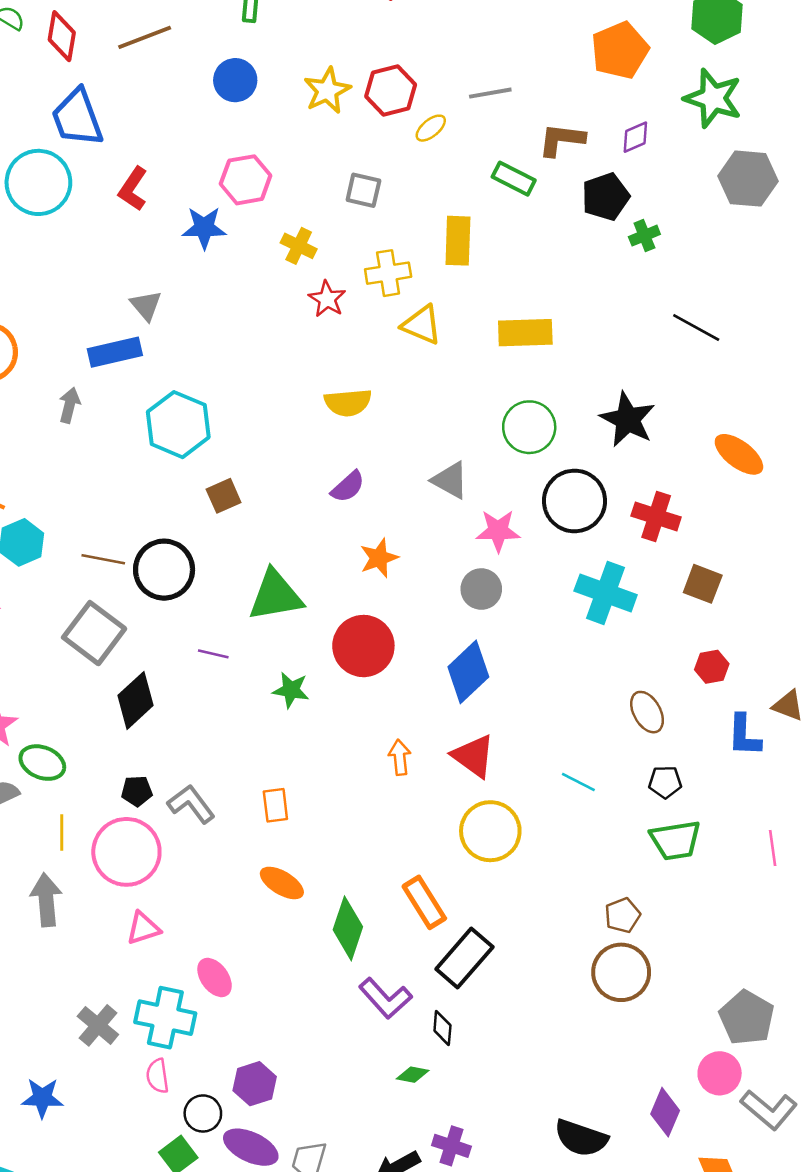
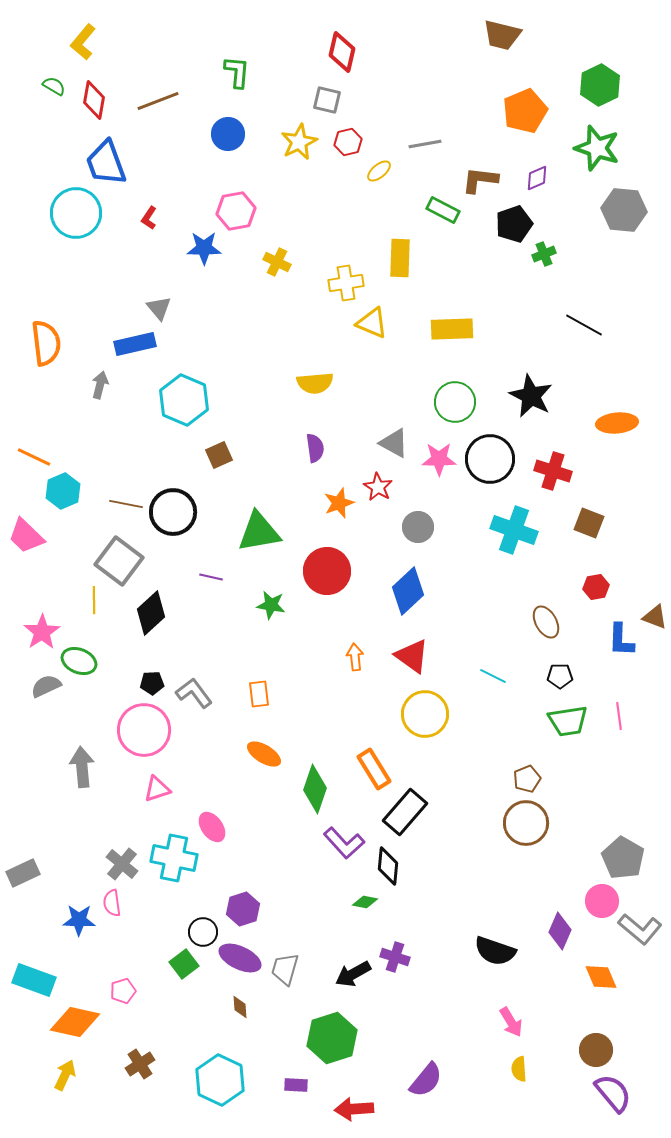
red hexagon: (391, 90) -> (348, 142), size x0.7
red L-shape: (133, 189) -> (149, 218), size x0.7
gray square: (363, 190) -> (327, 100), moved
red star: (327, 299) -> (378, 487), moved
orange ellipse: (739, 454) -> (617, 423), turned -42
purple semicircle: (348, 487) -> (315, 448), turned -56
pink star: (498, 531) -> (439, 459), moved
yellow line: (62, 832) -> (94, 600), moved
pink line: (773, 848) -> (619, 716), moved
black diamond: (442, 1028) -> (388, 866), size x1.4
pink semicircle: (158, 1076) -> (112, 903), moved

